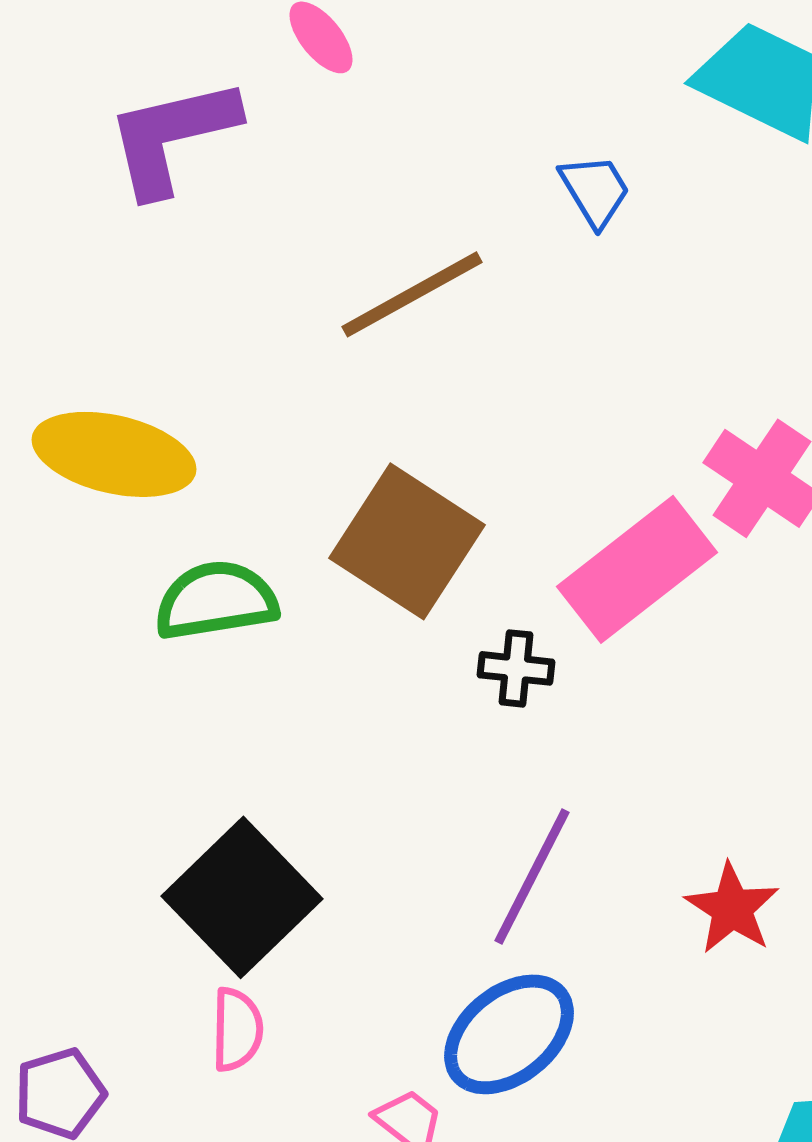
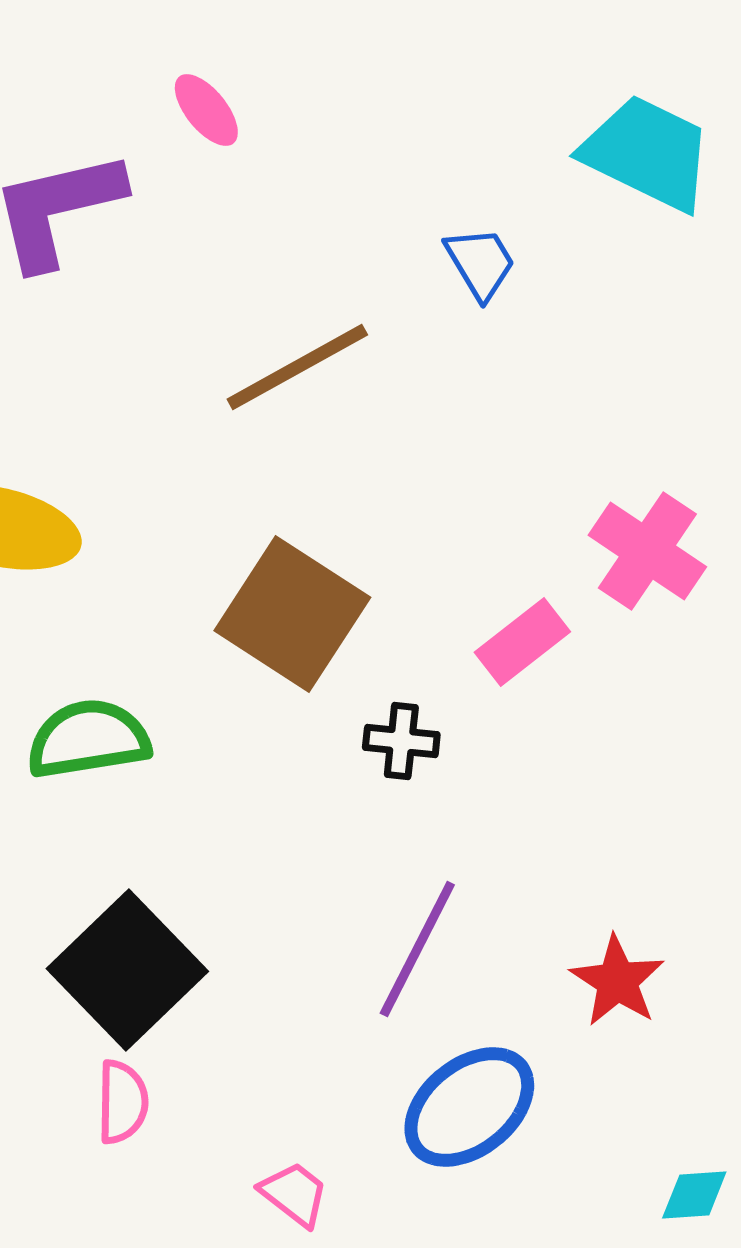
pink rectangle: (637, 569) -> (522, 642), size x0.6
green semicircle: (216, 600) -> (88, 739), moved
blue ellipse: (509, 1034) -> (469, 1107), moved

